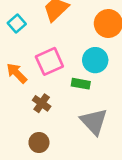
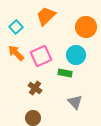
orange arrow: (17, 73) -> (16, 53), moved
gray triangle: (94, 122) -> (75, 102), size x0.7

